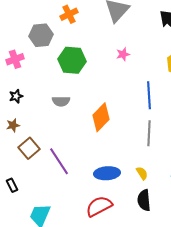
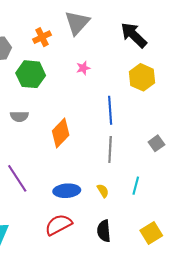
orange cross: (69, 14) -> (42, 37), moved
black semicircle: (144, 200) -> (104, 231), moved

